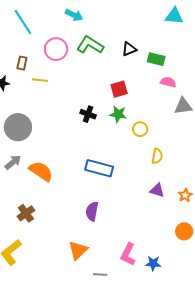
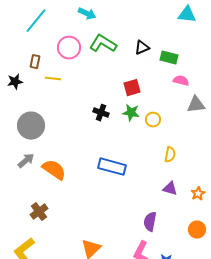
cyan line: (23, 22) -> (36, 21), turned 72
yellow circle: (140, 129) -> (153, 120), moved
purple semicircle: (92, 211) -> (150, 222), moved

